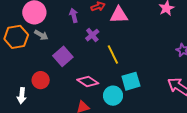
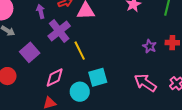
purple cross: (92, 35) -> (59, 31), size x1.6
pink diamond: (88, 81) -> (55, 77), turned -60

